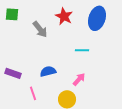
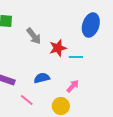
red star: (64, 16) -> (58, 48), moved, turned 30
pink line: (33, 93) -> (27, 100), turned -32

